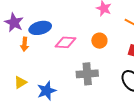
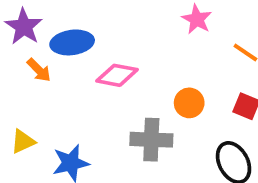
orange circle: (99, 41) -> (189, 103), moved
orange arrow: (25, 44) -> (39, 70), turned -56

